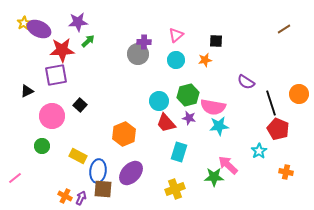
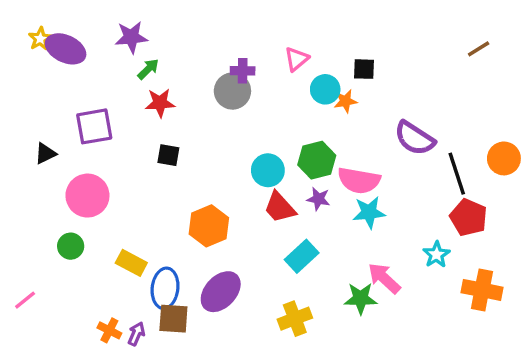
red star: (62, 50) -> (160, 103), moved, size x0.7
cyan circle: (176, 60) -> (325, 89), moved
purple semicircle: (246, 82) -> (415, 138), size x1.4
black square: (80, 105) -> (168, 155), moved, turned -32
cyan rectangle: (179, 152) -> (302, 256), turned 30
orange cross: (286, 172) -> (482, 290), size x1.6

